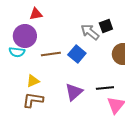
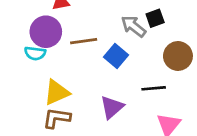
brown line: (51, 54) -> (84, 41), moved
yellow triangle: (33, 81) -> (57, 92), size x1.5
black line: (105, 88) -> (154, 88), moved

